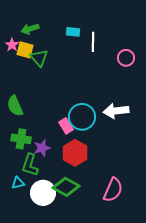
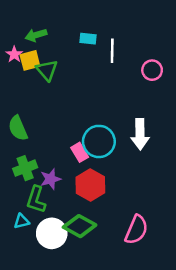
yellow square: (25, 50) -> (30, 60), turned -30
white arrow: (116, 111) -> (140, 134), turned -85
green cross: (21, 139) -> (25, 168), turned -30

